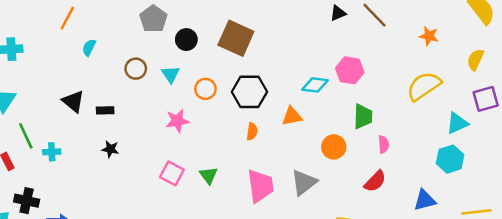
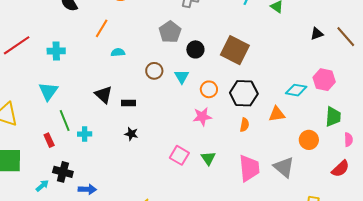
cyan semicircle: (89, 48) -> (118, 52), turned 56
pink star: (177, 121) -> (202, 117), moved
gray triangle: (304, 182) -> (284, 167), turned -45

